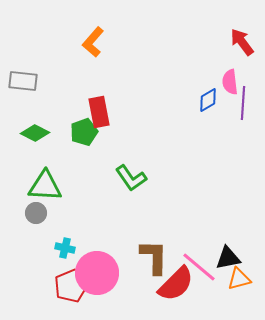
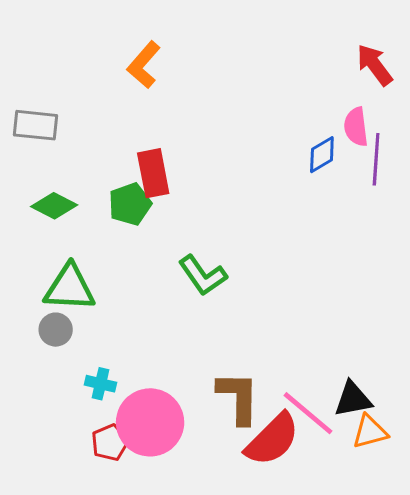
red pentagon: (71, 286) -> (110, 443), size x0.7

